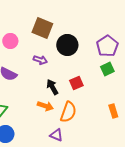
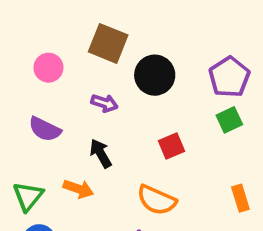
black arrow: (52, 87) -> (101, 153), moved
orange arrow: (45, 106) -> (78, 189), moved
orange semicircle: (68, 112) -> (157, 200), turned 95

